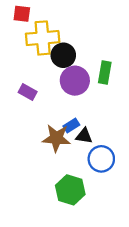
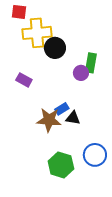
purple circle: (75, 81) -> (81, 73), moved, size x0.6
blue circle: (101, 159) -> (95, 155), moved

